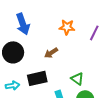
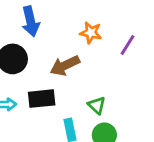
brown arrow: (51, 53) -> (65, 66), size x1.5

